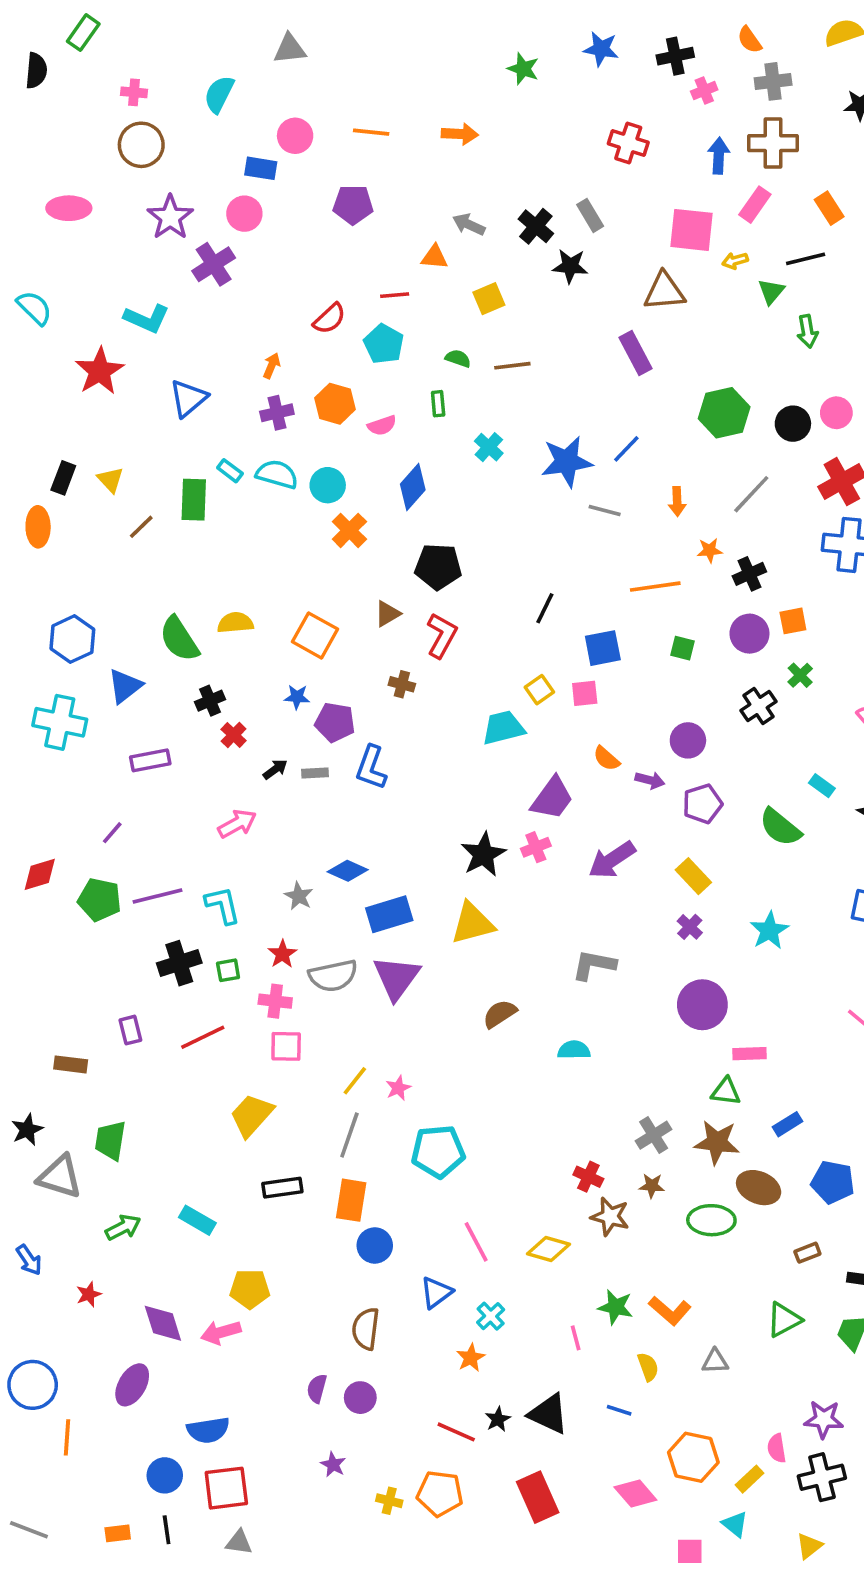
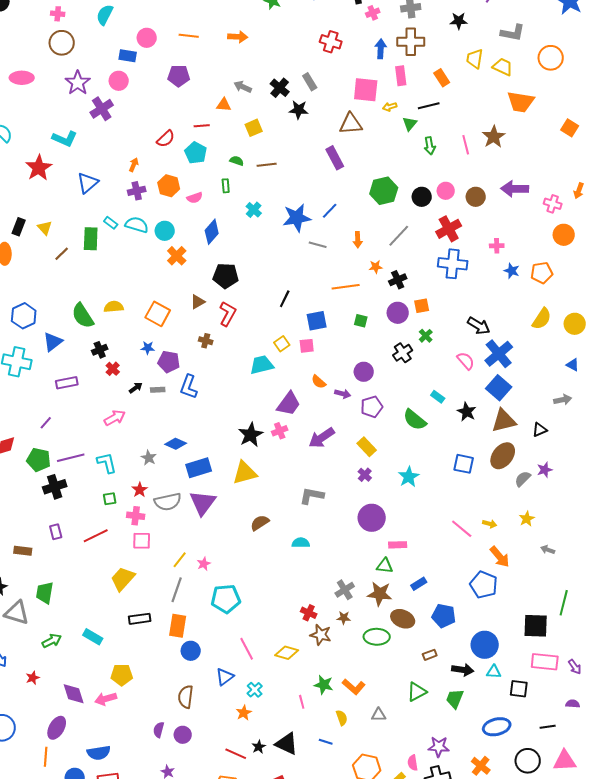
pink rectangle: (755, 205) -> (401, 76), turned -42
black cross: (179, 963) -> (55, 487), moved
orange line: (67, 1437) -> (46, 757), moved

